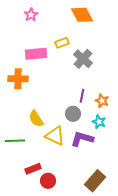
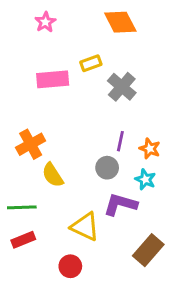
orange cross: (18, 79) -> (31, 144), moved, turned -30
yellow triangle: (55, 136) -> (85, 227), moved
red rectangle: (33, 169) -> (23, 240), moved
brown rectangle: (95, 181) -> (148, 250), moved

